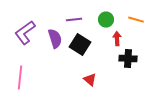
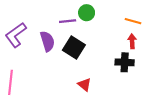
green circle: (106, 20) -> (87, 13), moved
red arrow: (117, 39) -> (132, 41), moved

